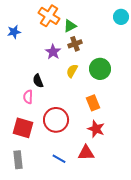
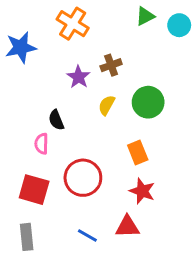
green triangle: (70, 26) -> (145, 16), moved
blue star: (14, 32) -> (21, 47), size x1.5

